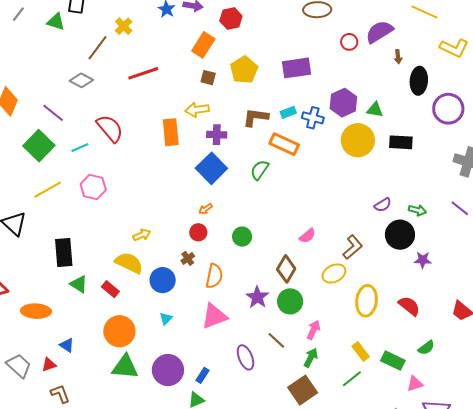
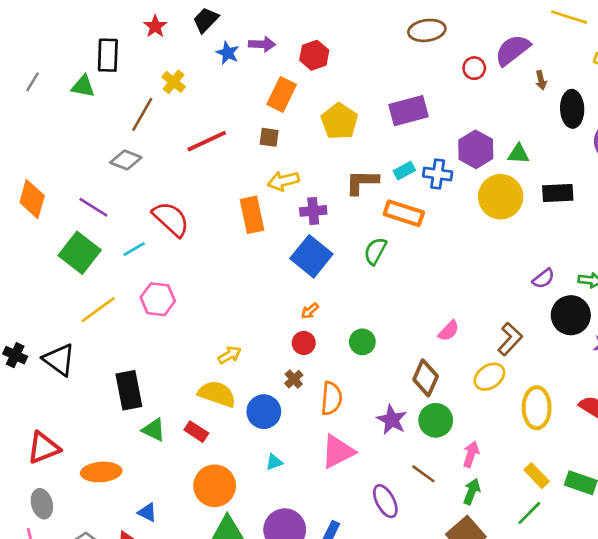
brown square: (208, 78) -> (269, 137), moved
cyan triangle: (166, 319) -> (274, 462), turned 32

